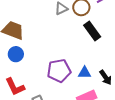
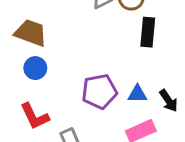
black rectangle: (92, 31) -> (148, 32), turned 42

